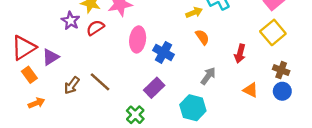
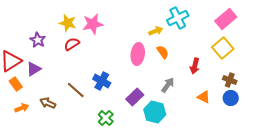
purple star: (71, 21) -> (38, 40), moved
pink ellipse: (138, 39) -> (138, 54), moved
blue cross: (163, 52) -> (102, 81), moved
brown arrow: (72, 85) -> (48, 103), moved, turned 77
purple rectangle: (154, 88) -> (135, 97), moved

